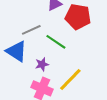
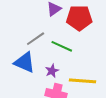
yellow line: (70, 79) -> (82, 81), turned 60

